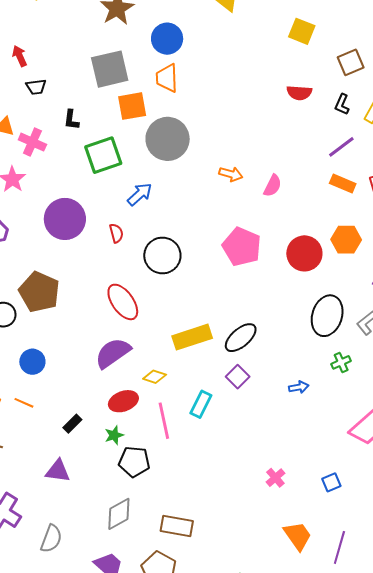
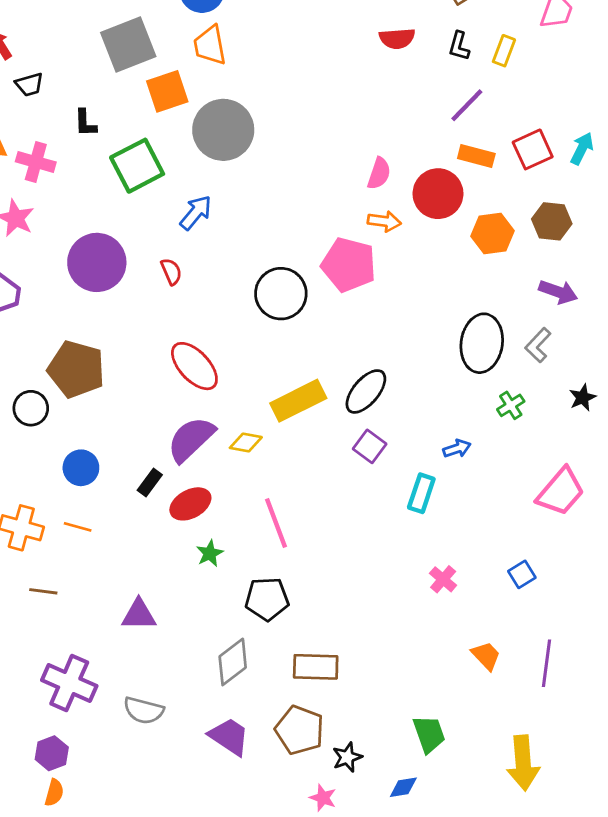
orange arrow: (231, 174) -> (384, 221), moved
red circle: (304, 253) -> (438, 194), moved
black circle: (162, 256) -> (281, 294), moved
yellow diamond: (155, 377) -> (246, 442), moved
red ellipse: (123, 401) -> (190, 504), moved
cyan rectangle: (201, 404) -> (421, 493), moved
black rectangle: (72, 424) -> (150, 482), moved
black pentagon: (134, 462) -> (267, 599), moved
orange trapezoid: (298, 536) -> (486, 656), size x0.7
gray semicircle: (51, 539) -> (144, 710), turned 92

